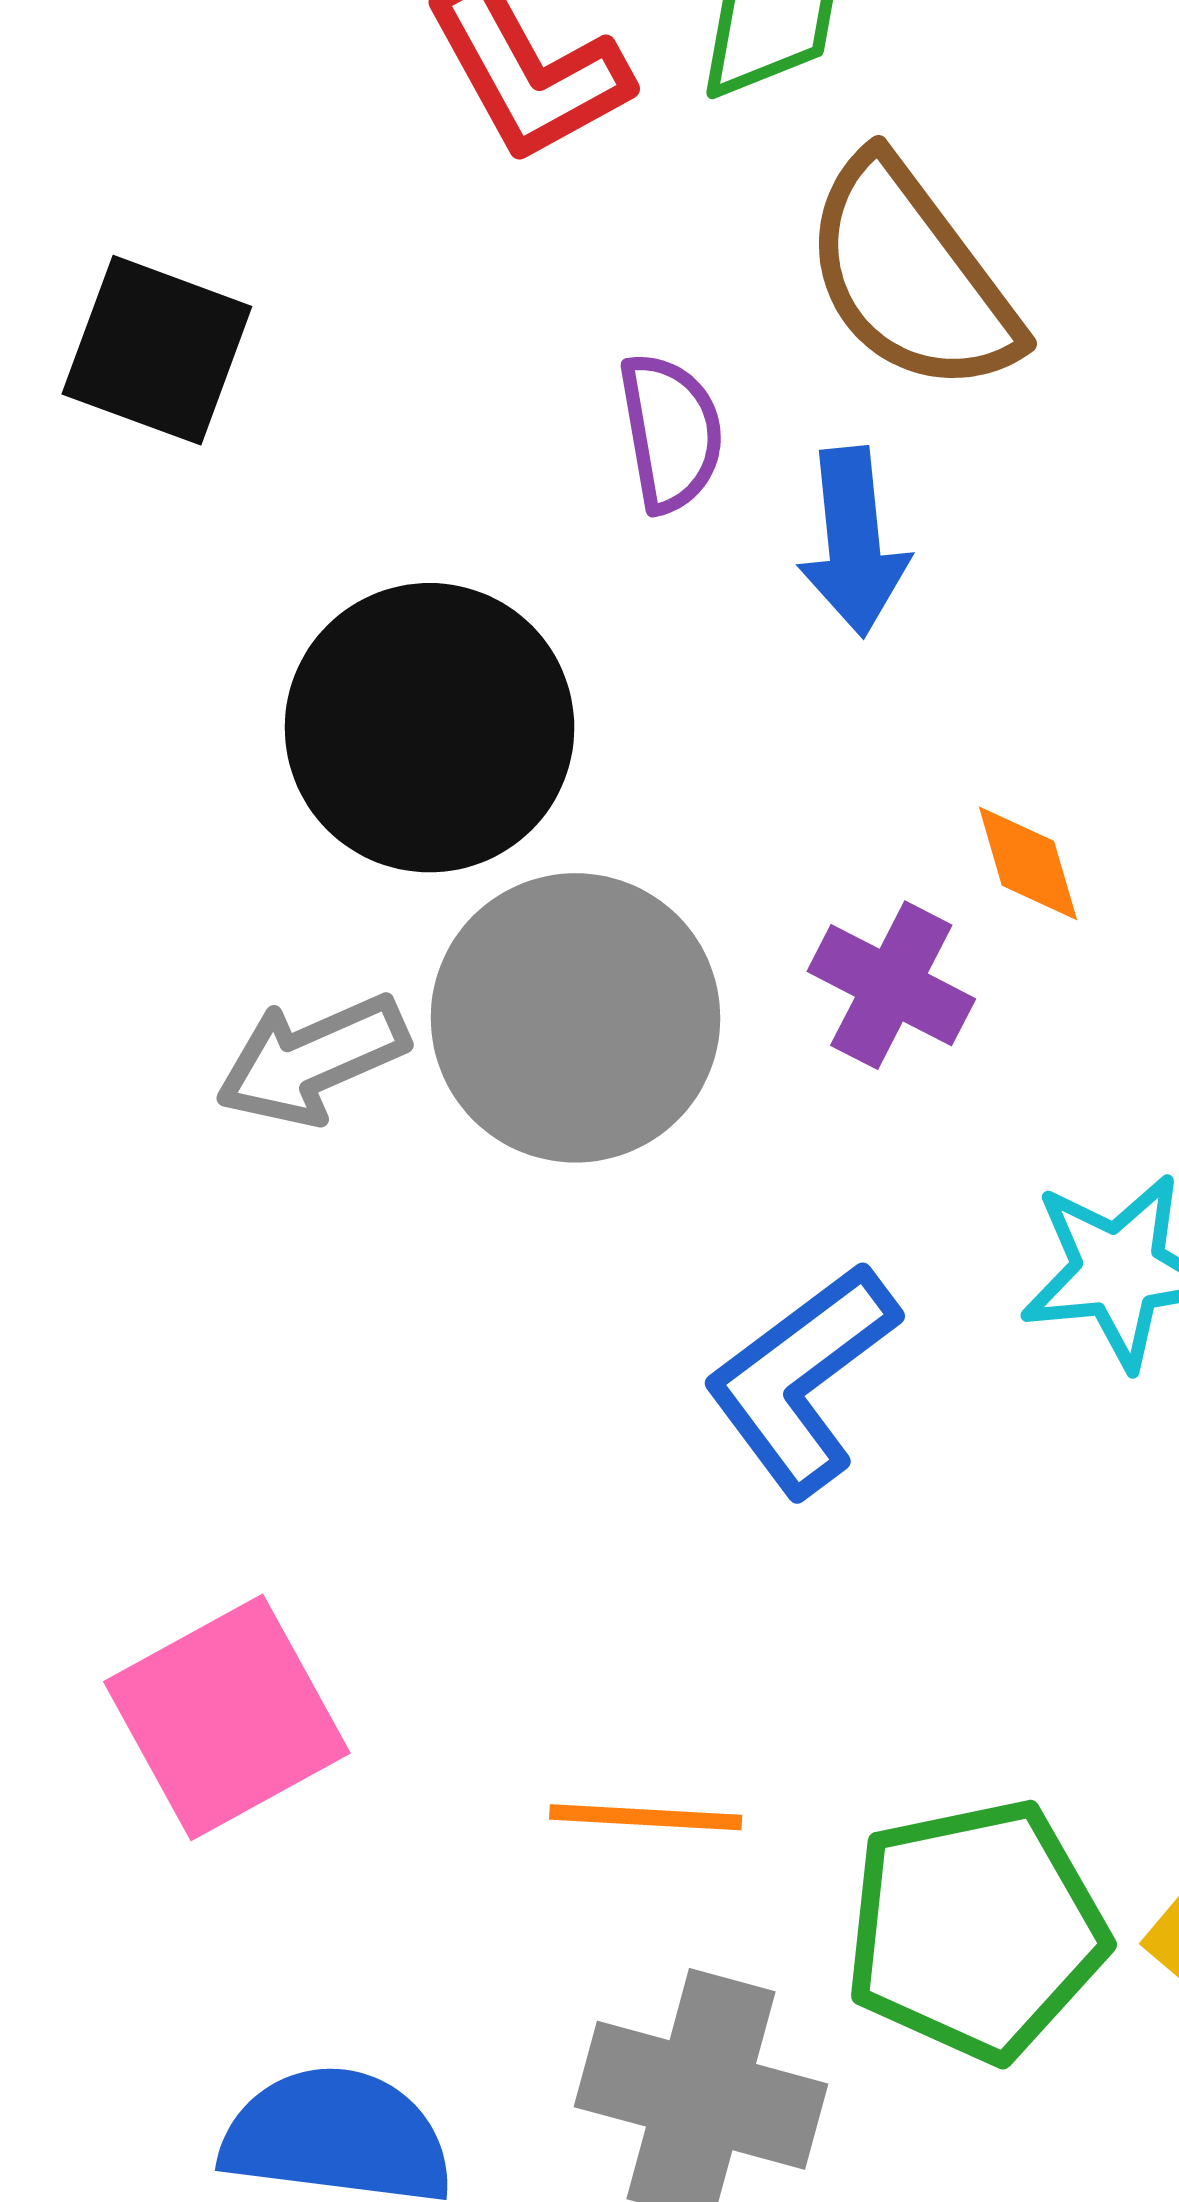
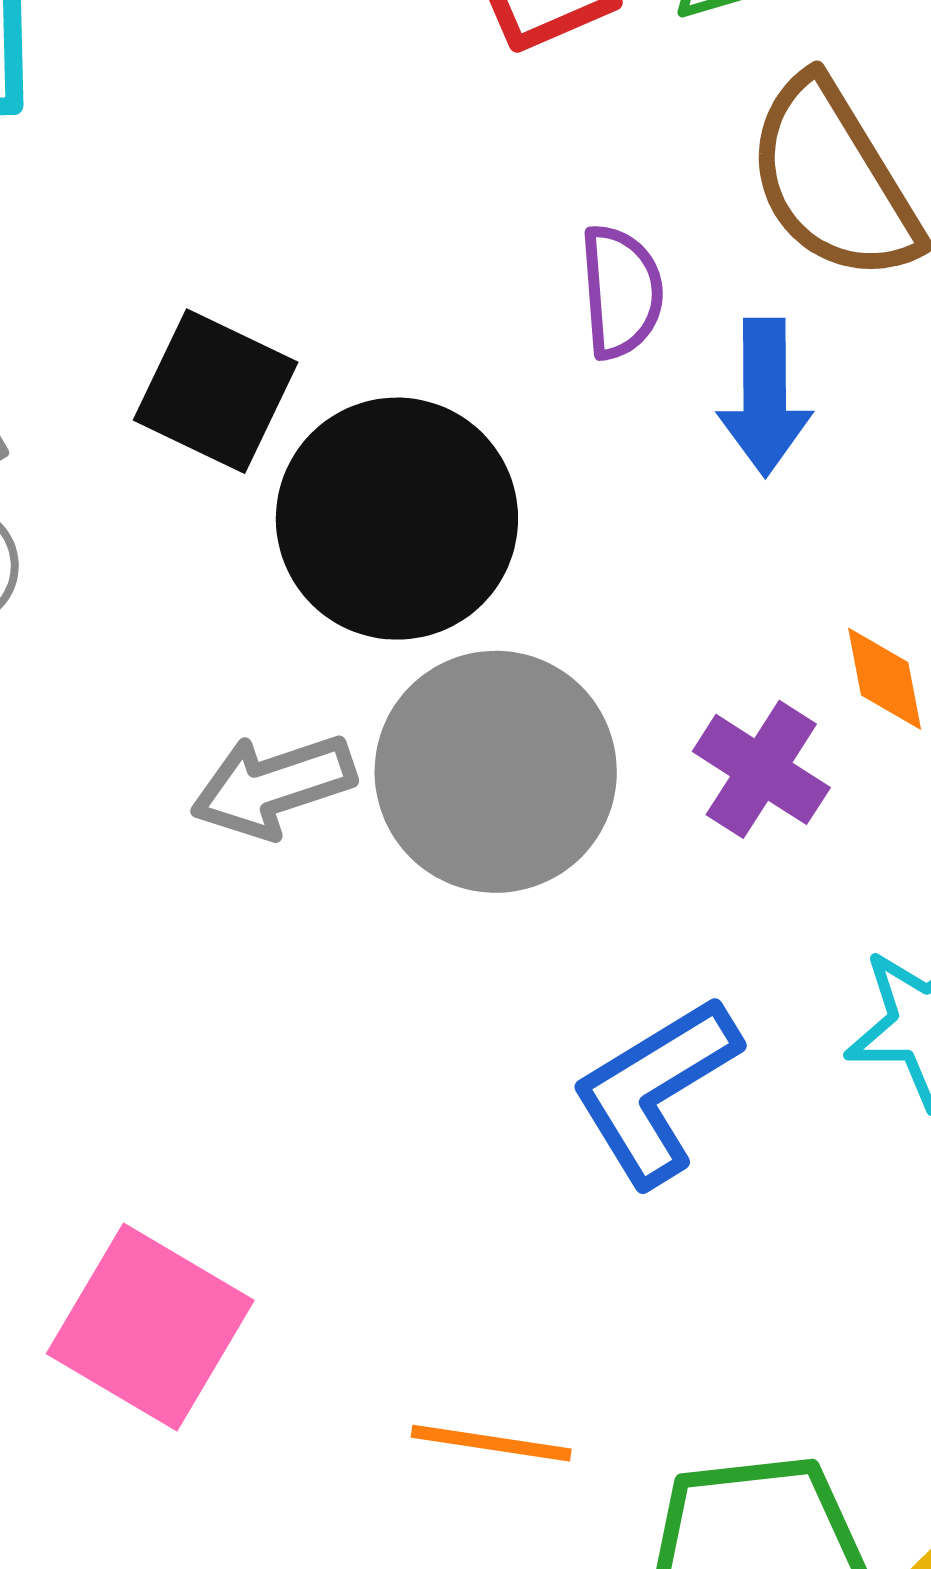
black square: (157, 350) -> (216, 391), moved
pink square: (227, 1717) -> (150, 1327), turned -36

